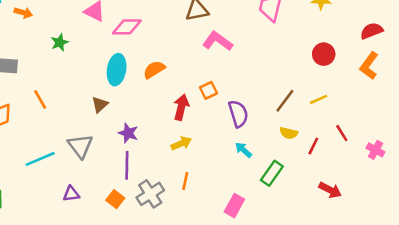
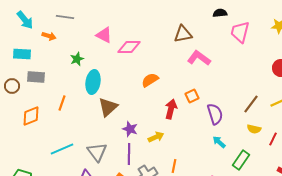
cyan ellipse: (117, 70) -> (93, 82), moved
orange line: (40, 99) -> (62, 103), turned 49
brown triangle: (100, 105) -> (108, 107), size x1.5
yellow arrow: (181, 143) -> (156, 137), moved
gray triangle: (80, 146) -> (97, 152), moved

